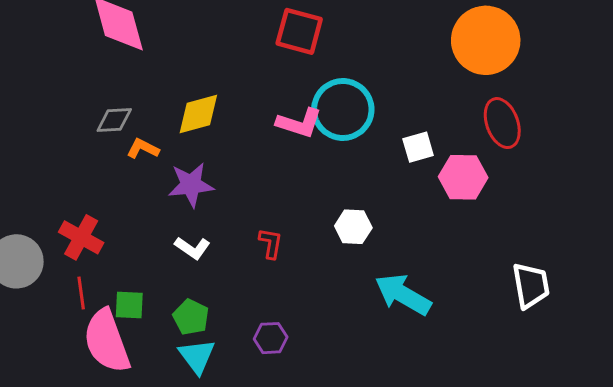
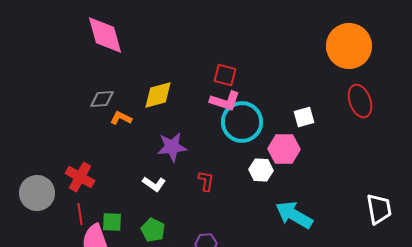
red square: (299, 31) -> (225, 75), moved, size x0.7
cyan circle: (343, 110) -> (242, 122), moved
pink hexagon: (463, 177) -> (284, 149), moved
purple star: (191, 185) -> (172, 147), moved

